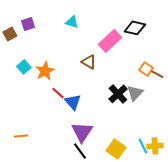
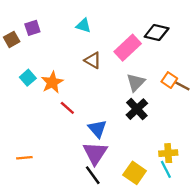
brown triangle: (89, 62) -> (93, 60), moved
gray triangle: (135, 93) -> (136, 82), moved
blue triangle: (73, 102) -> (97, 129), moved
yellow cross: (155, 146) -> (168, 153), moved

